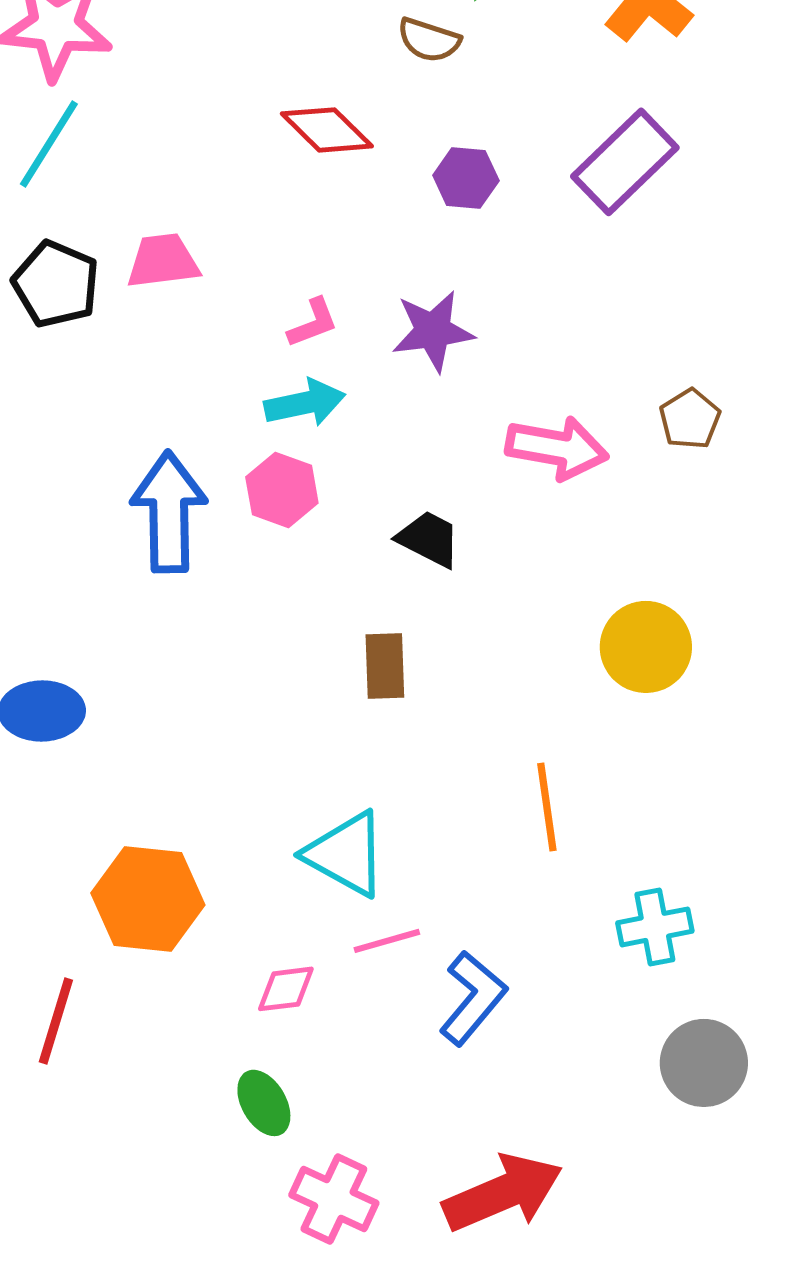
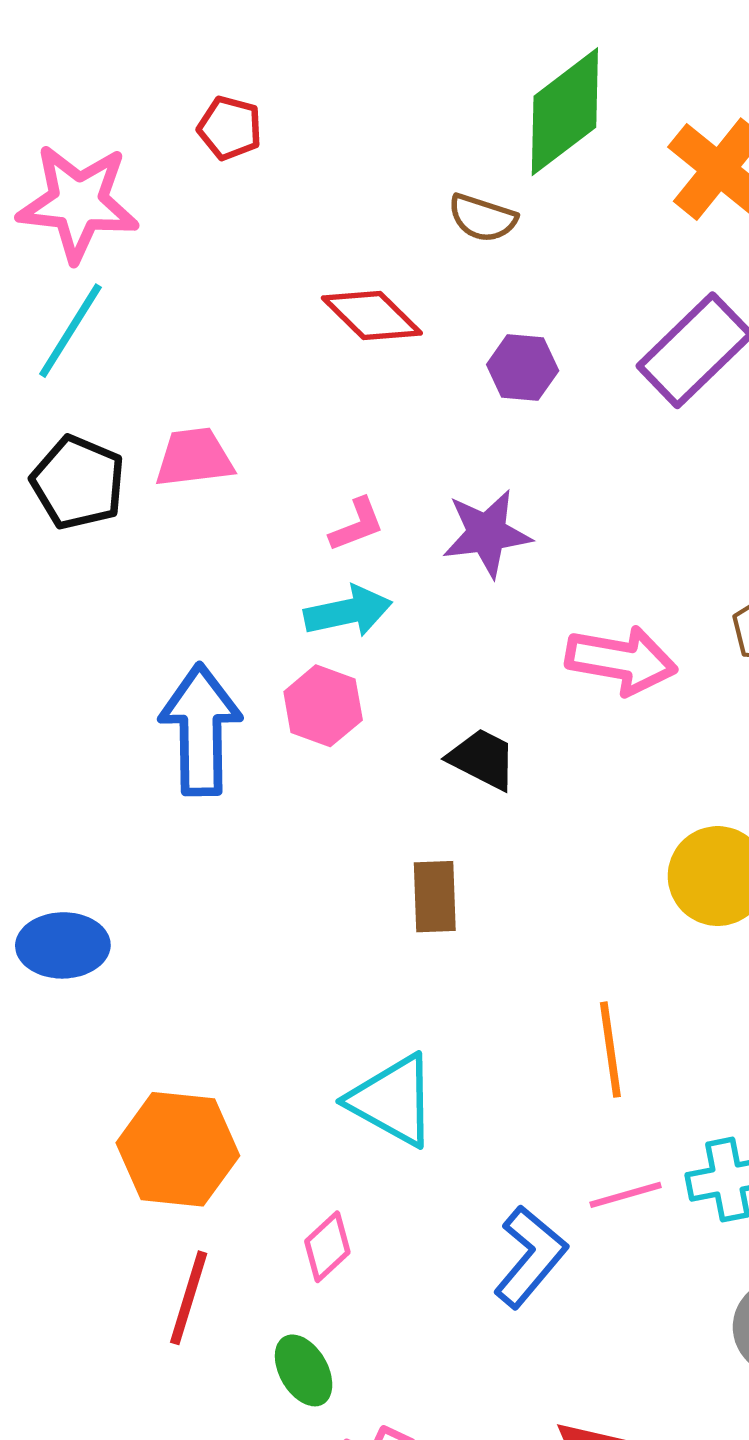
pink line: (387, 941) -> (626, 1195), moved
pink diamond: (286, 989) -> (327, 1247), turned -36
red line: (56, 1021) -> (189, 1298), moved

